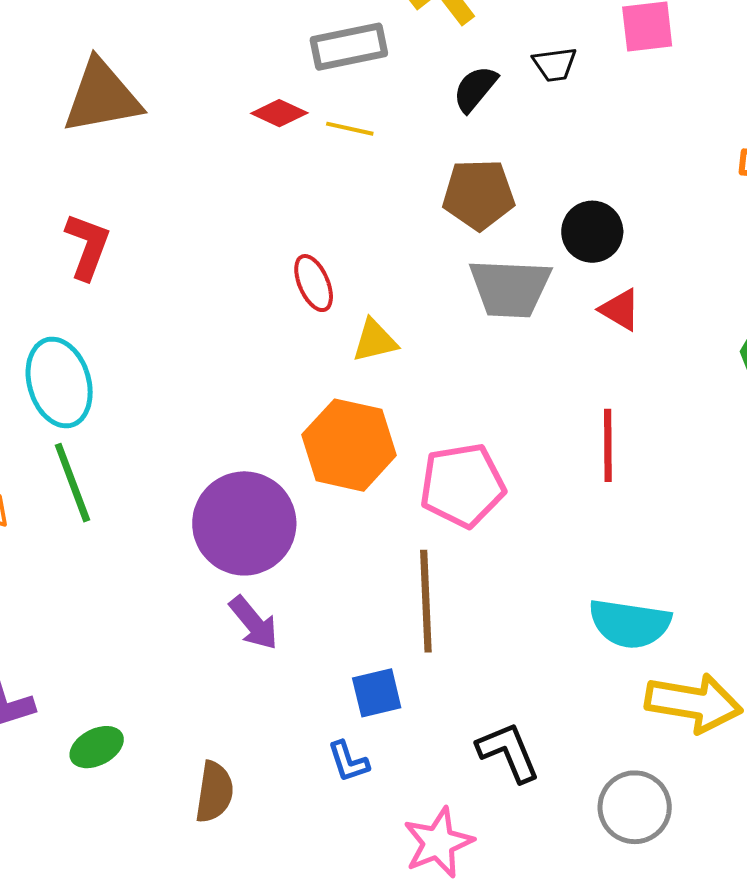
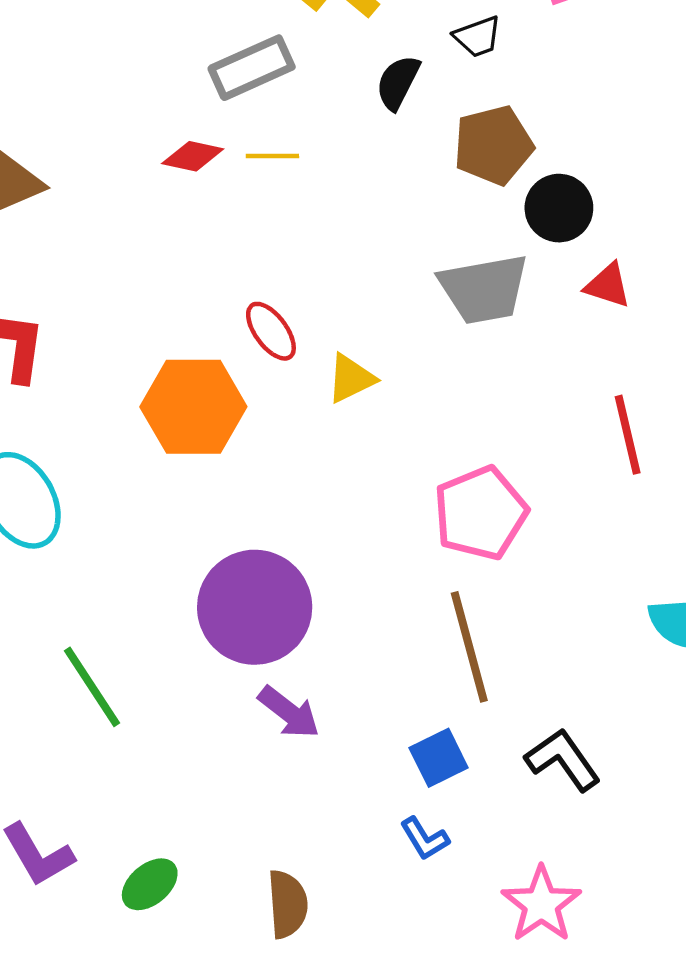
brown pentagon: (479, 194) -> (493, 145), moved
orange hexagon: (349, 445) -> (193, 407), moved
green line: (72, 483) -> (92, 687), moved
black L-shape: (508, 752) -> (563, 760), moved

